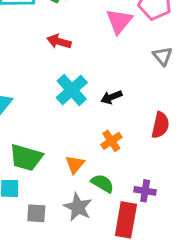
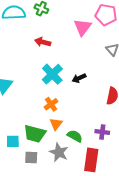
orange cross: (111, 141) -> (51, 104), moved
green trapezoid: (26, 158) -> (35, 134), moved
purple cross: (145, 191) -> (102, 132), moved

